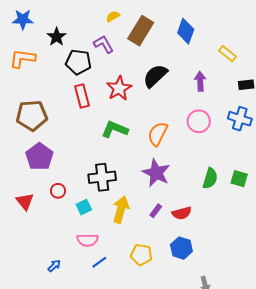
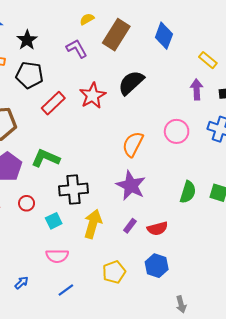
black pentagon: (78, 62) -> (29, 75), moved
purple arrow: (200, 81) -> (197, 89), moved
red rectangle: (82, 96) -> (53, 103), turned 60
green L-shape: (115, 129) -> (46, 158), moved
yellow pentagon: (141, 255) -> (114, 272), turned -30
blue line: (99, 262) -> (66, 290), moved

